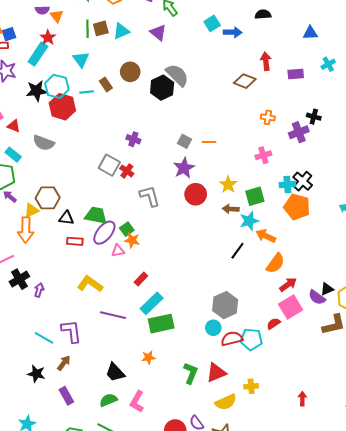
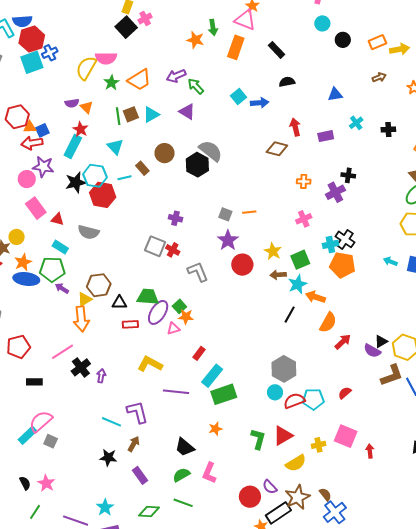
pink square: (291, 307) -> (346, 436), moved, turned -30
red semicircle: (273, 324) -> (345, 393), moved

